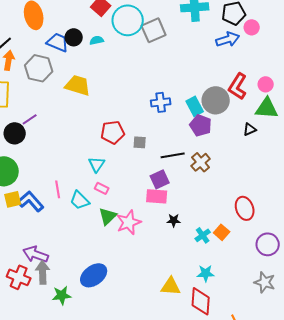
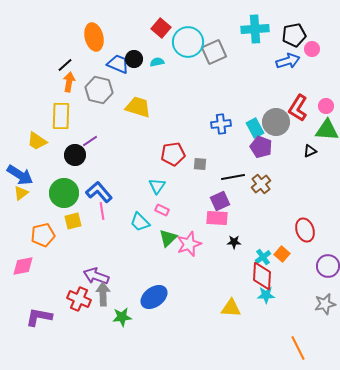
pink line: (58, 189) -> (102, 211), moved
blue L-shape: (31, 201) -> (99, 192), moved
gray star: (265, 282) -> (325, 304), turned -30
red diamond: (201, 301) -> (262, 276), moved

